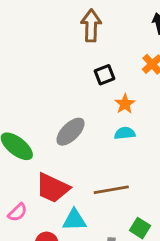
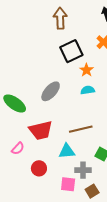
black square: (105, 75) -> (71, 51), size x1.6
red trapezoid: (53, 188) -> (41, 130), turned -35
cyan triangle: (74, 220) -> (67, 151), moved

